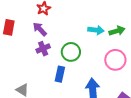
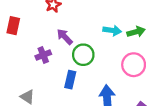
purple arrow: (40, 29) -> (65, 37), moved
purple cross: (43, 49) -> (43, 55), moved

